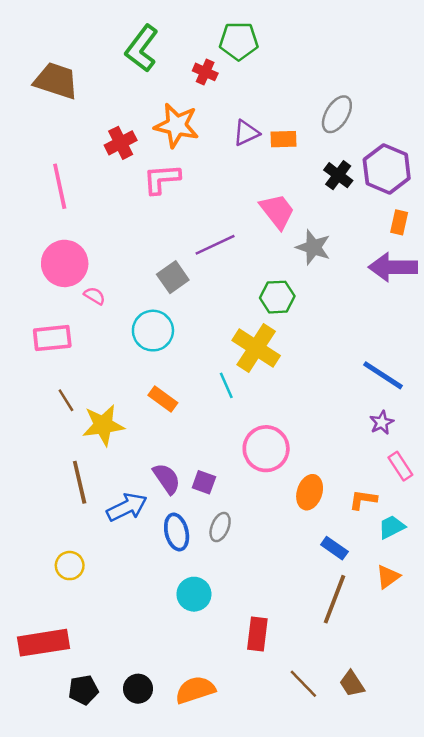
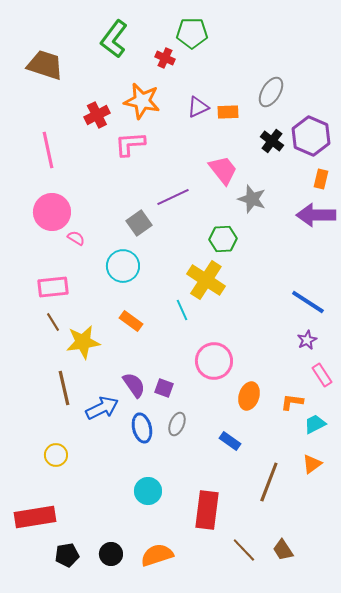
pink rectangle: (52, 338) -> (53, 287), moved
blue rectangle: (334, 548) -> (230, 441), moved
cyan circle: (194, 594) -> (148, 491), moved
red rectangle: (257, 634) -> (207, 510), size x1.4

